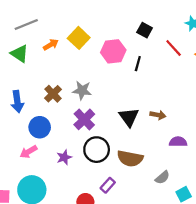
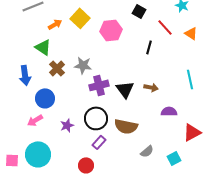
green triangle: (20, 54) -> (43, 47), moved
black line: (138, 64) -> (149, 47), moved
purple cross: (84, 119) -> (99, 85), moved, turned 30
gray semicircle: (162, 177) -> (147, 151), moved
purple rectangle: (108, 185) -> (99, 142), moved

